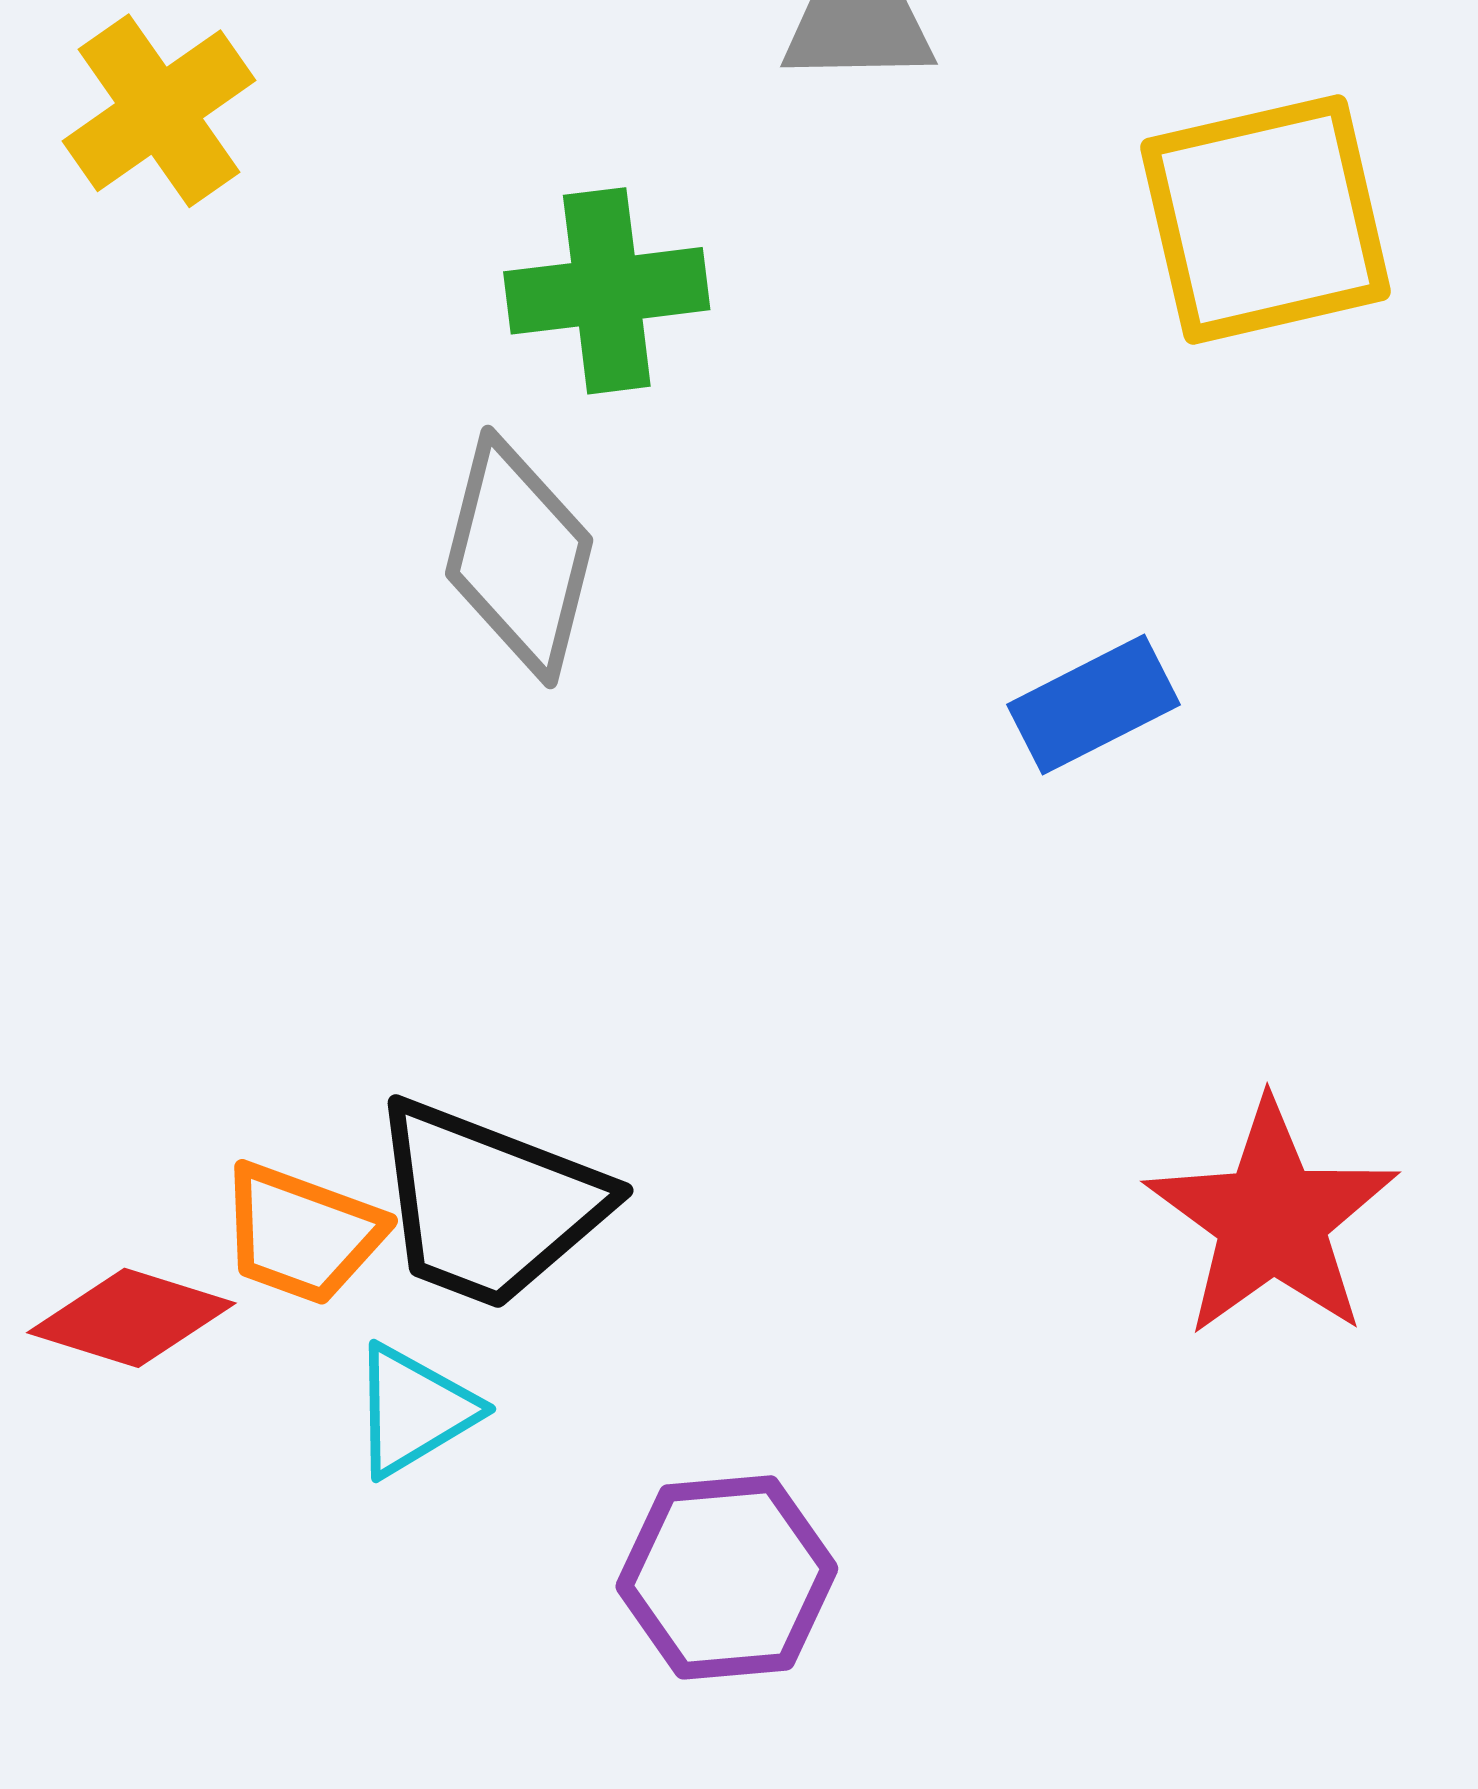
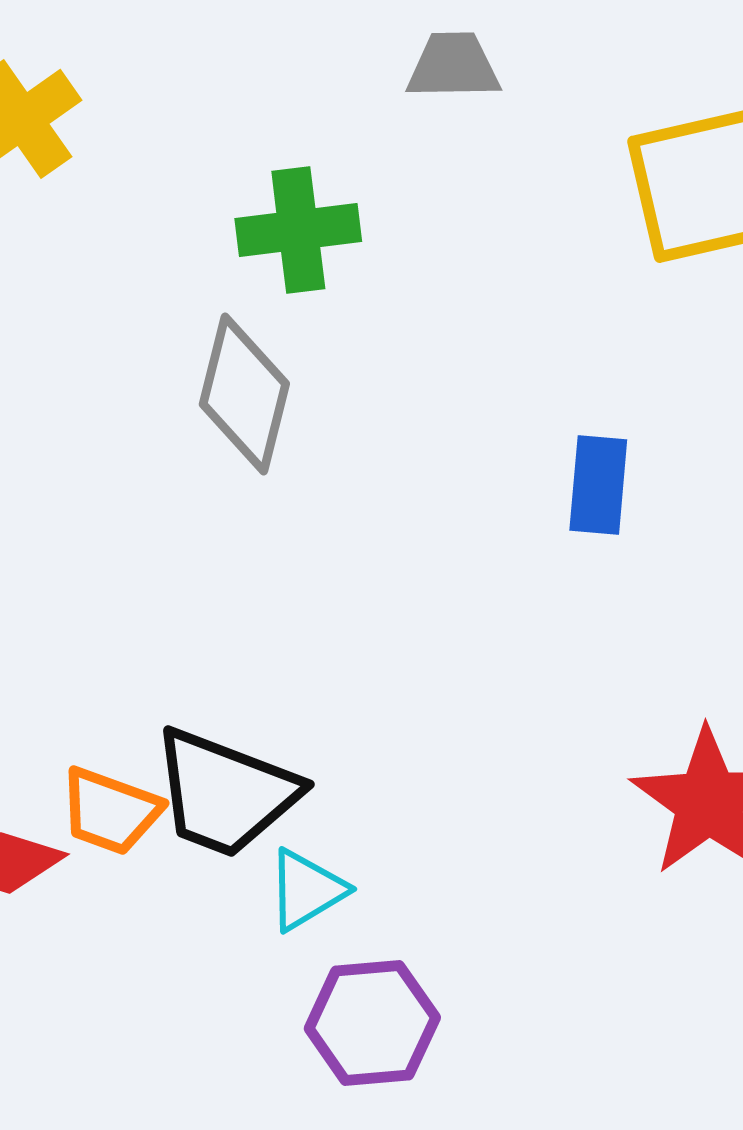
blue rectangle: (1094, 705) -> (598, 485), turned -58
cyan triangle: (414, 1410) -> (306, 890), moved

